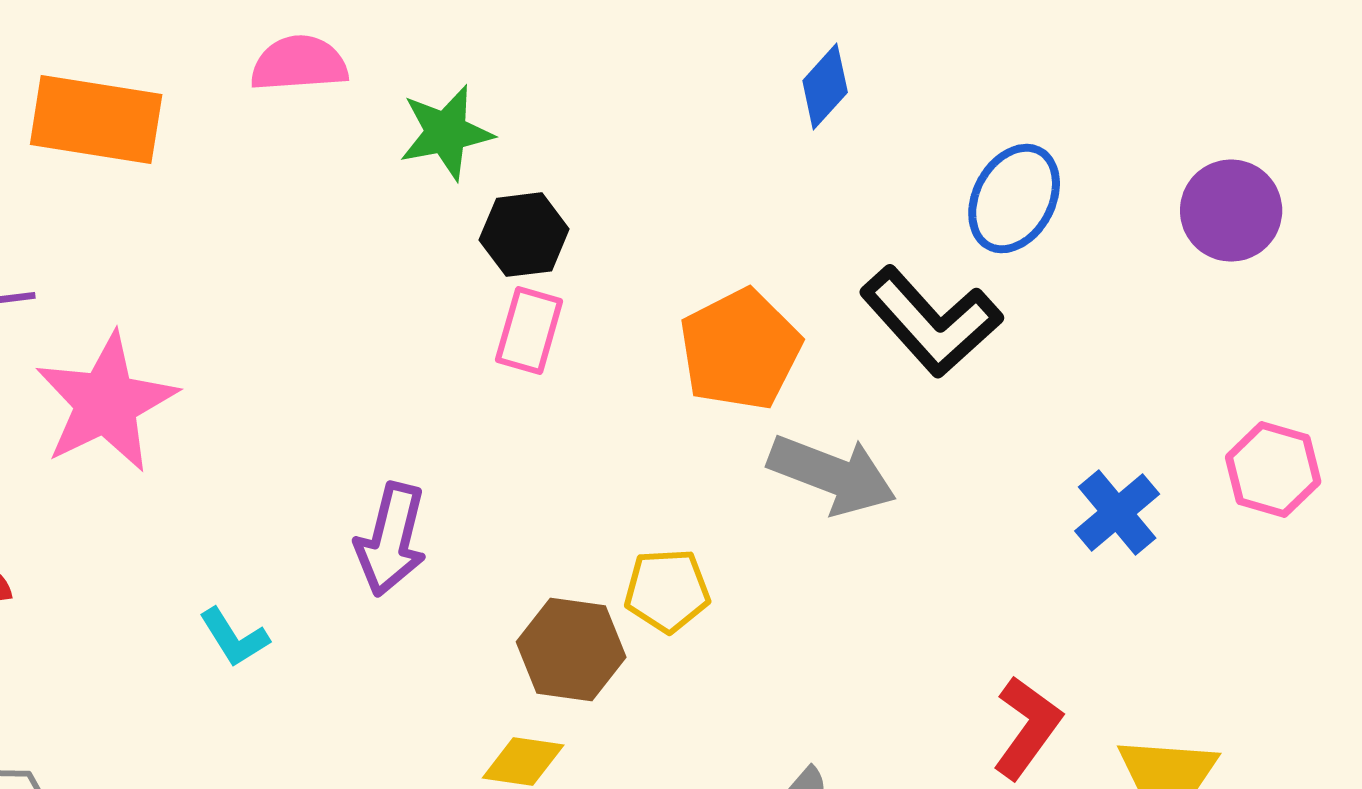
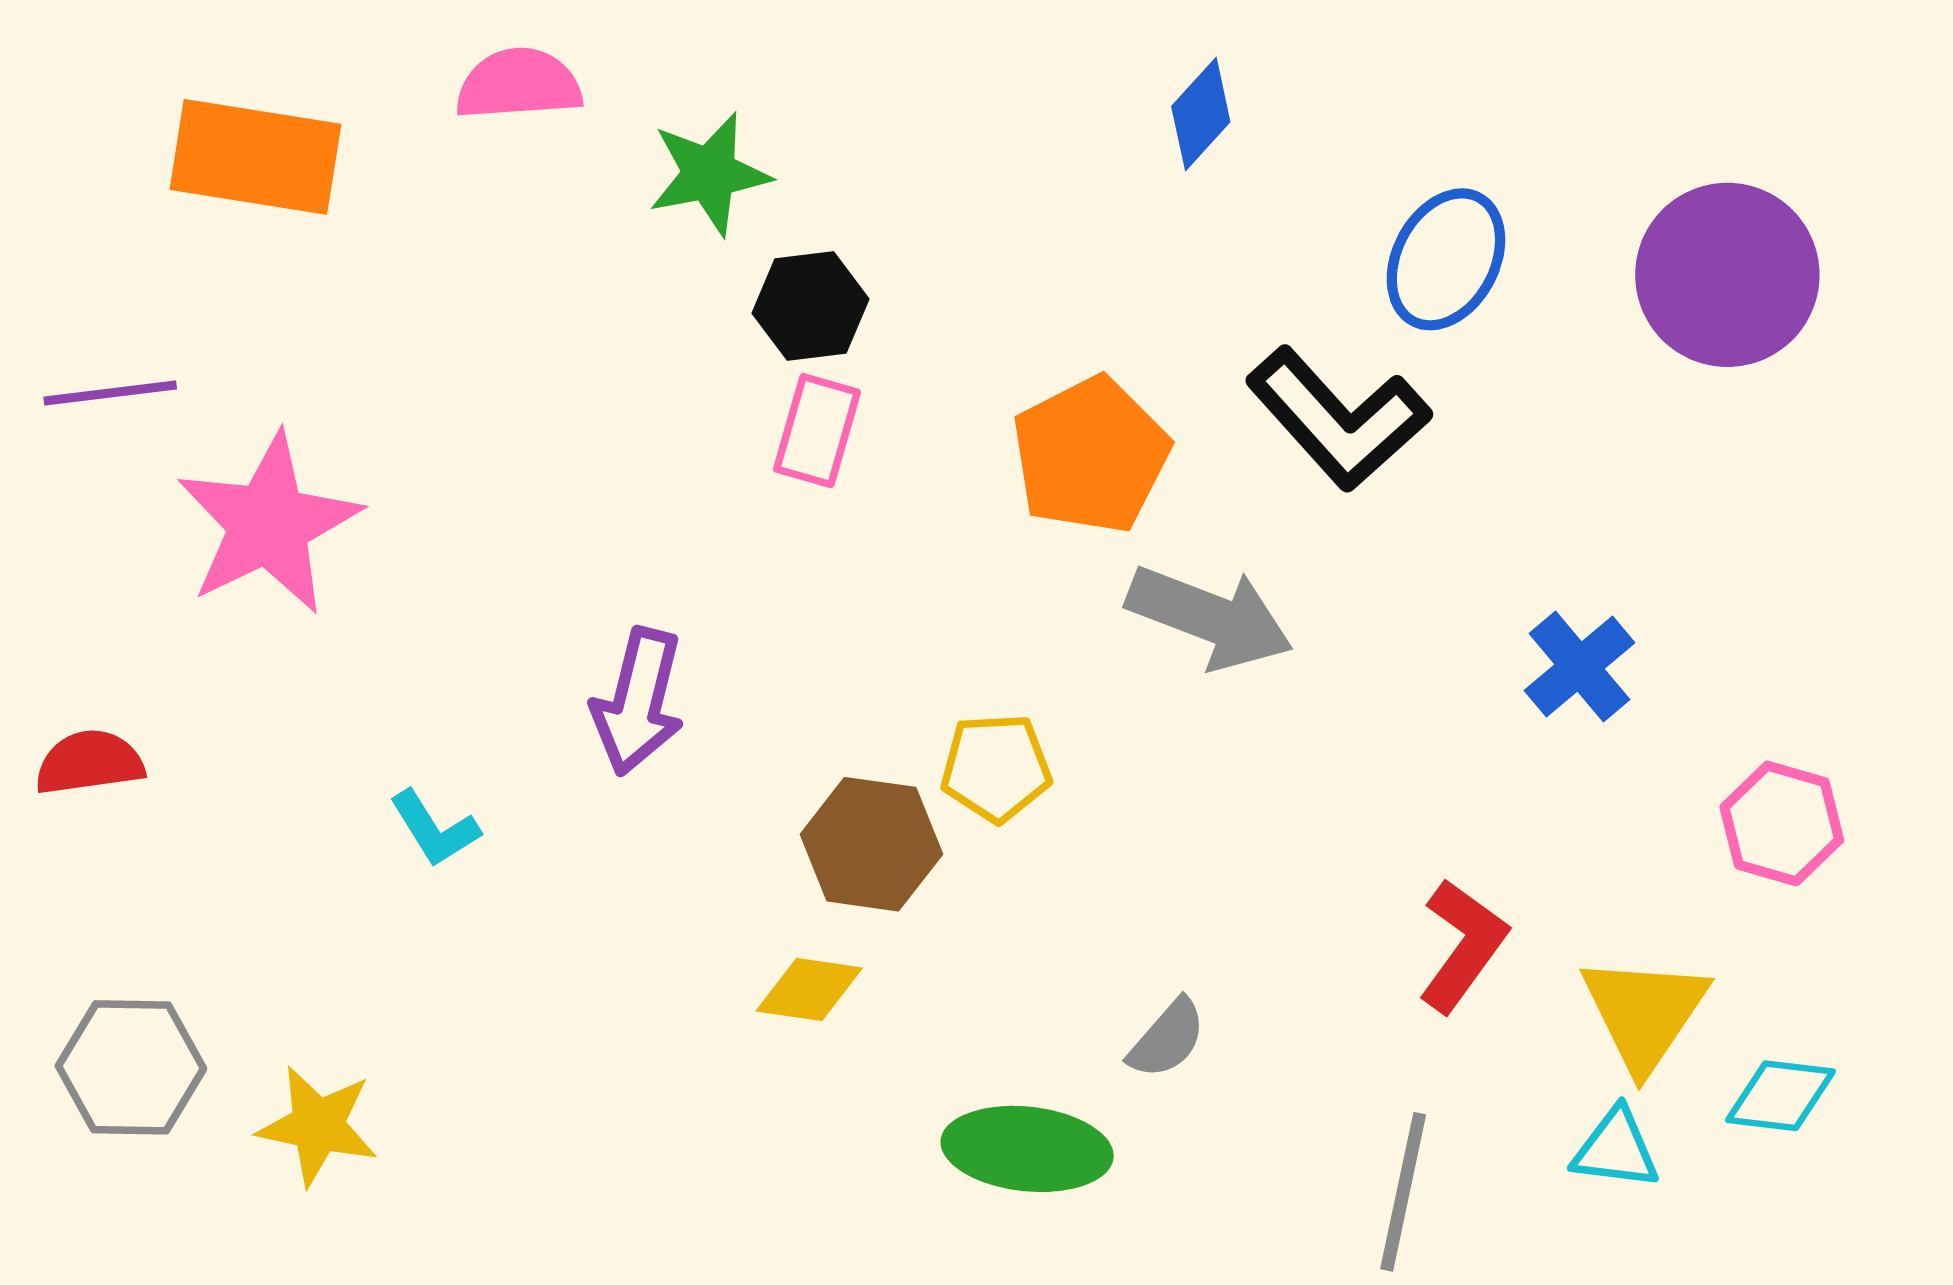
purple circle: (1231, 211) -> (1727, 275), size x1.4
pink hexagon: (1273, 470) -> (1782, 823), moved

